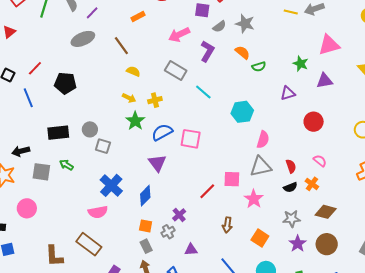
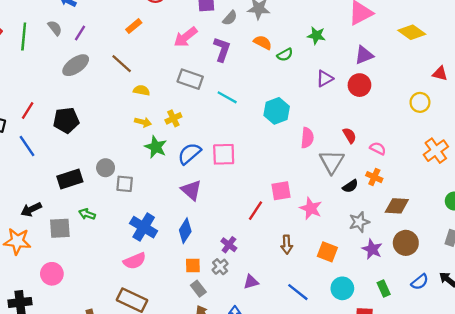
green star: (300, 64) -> (316, 36), moved
red circle: (314, 122) -> (359, 85), moved
red semicircle: (291, 166) -> (350, 135), moved
gray triangle: (261, 167) -> (332, 162), moved, turned -35

